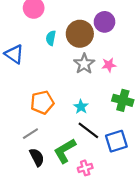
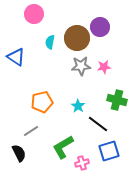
gray star: (84, 64) -> (81, 66), turned 30
black line: (88, 130) -> (98, 124), moved
blue square: (116, 141) -> (109, 151), moved
black semicircle: (37, 157) -> (19, 153), moved

